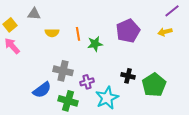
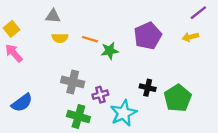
gray triangle: (34, 14) -> (53, 16), moved
orange line: (78, 34) -> (90, 39), turned -64
blue semicircle: (42, 90) -> (22, 103), moved

